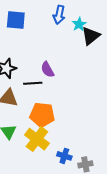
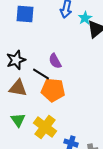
black line: (33, 83) -> (41, 74), turned 36
orange pentagon: (42, 115) -> (53, 90), moved

